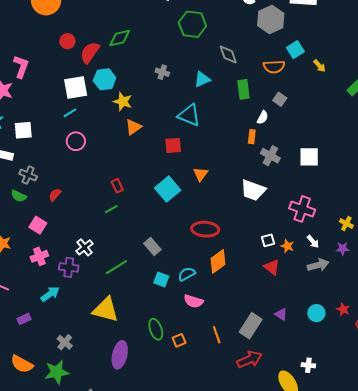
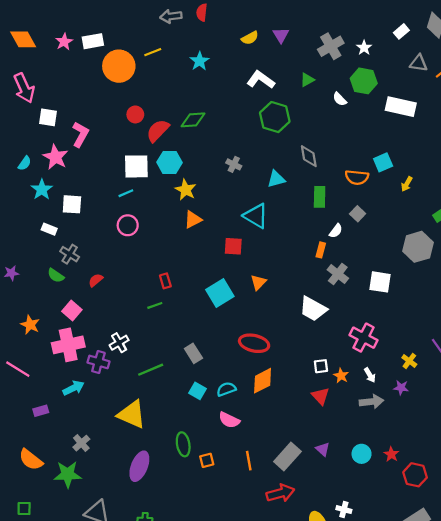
gray hexagon: (271, 20) -> (418, 247), moved
yellow arrow: (320, 66) -> (407, 184), turned 64
pink cross: (39, 256) -> (68, 345), size x1.6

